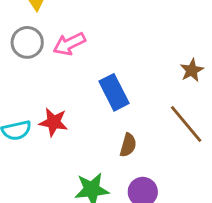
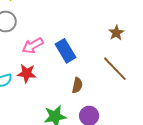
pink arrow: (69, 44) -> (33, 46), moved

